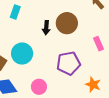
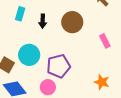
black arrow: (46, 28) -> (43, 21), moved
purple pentagon: (68, 63) -> (58, 66), moved

